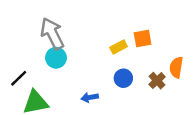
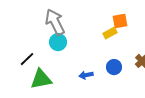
orange square: (143, 39) -> (120, 21), moved
blue circle: (123, 78) -> (114, 67), moved

